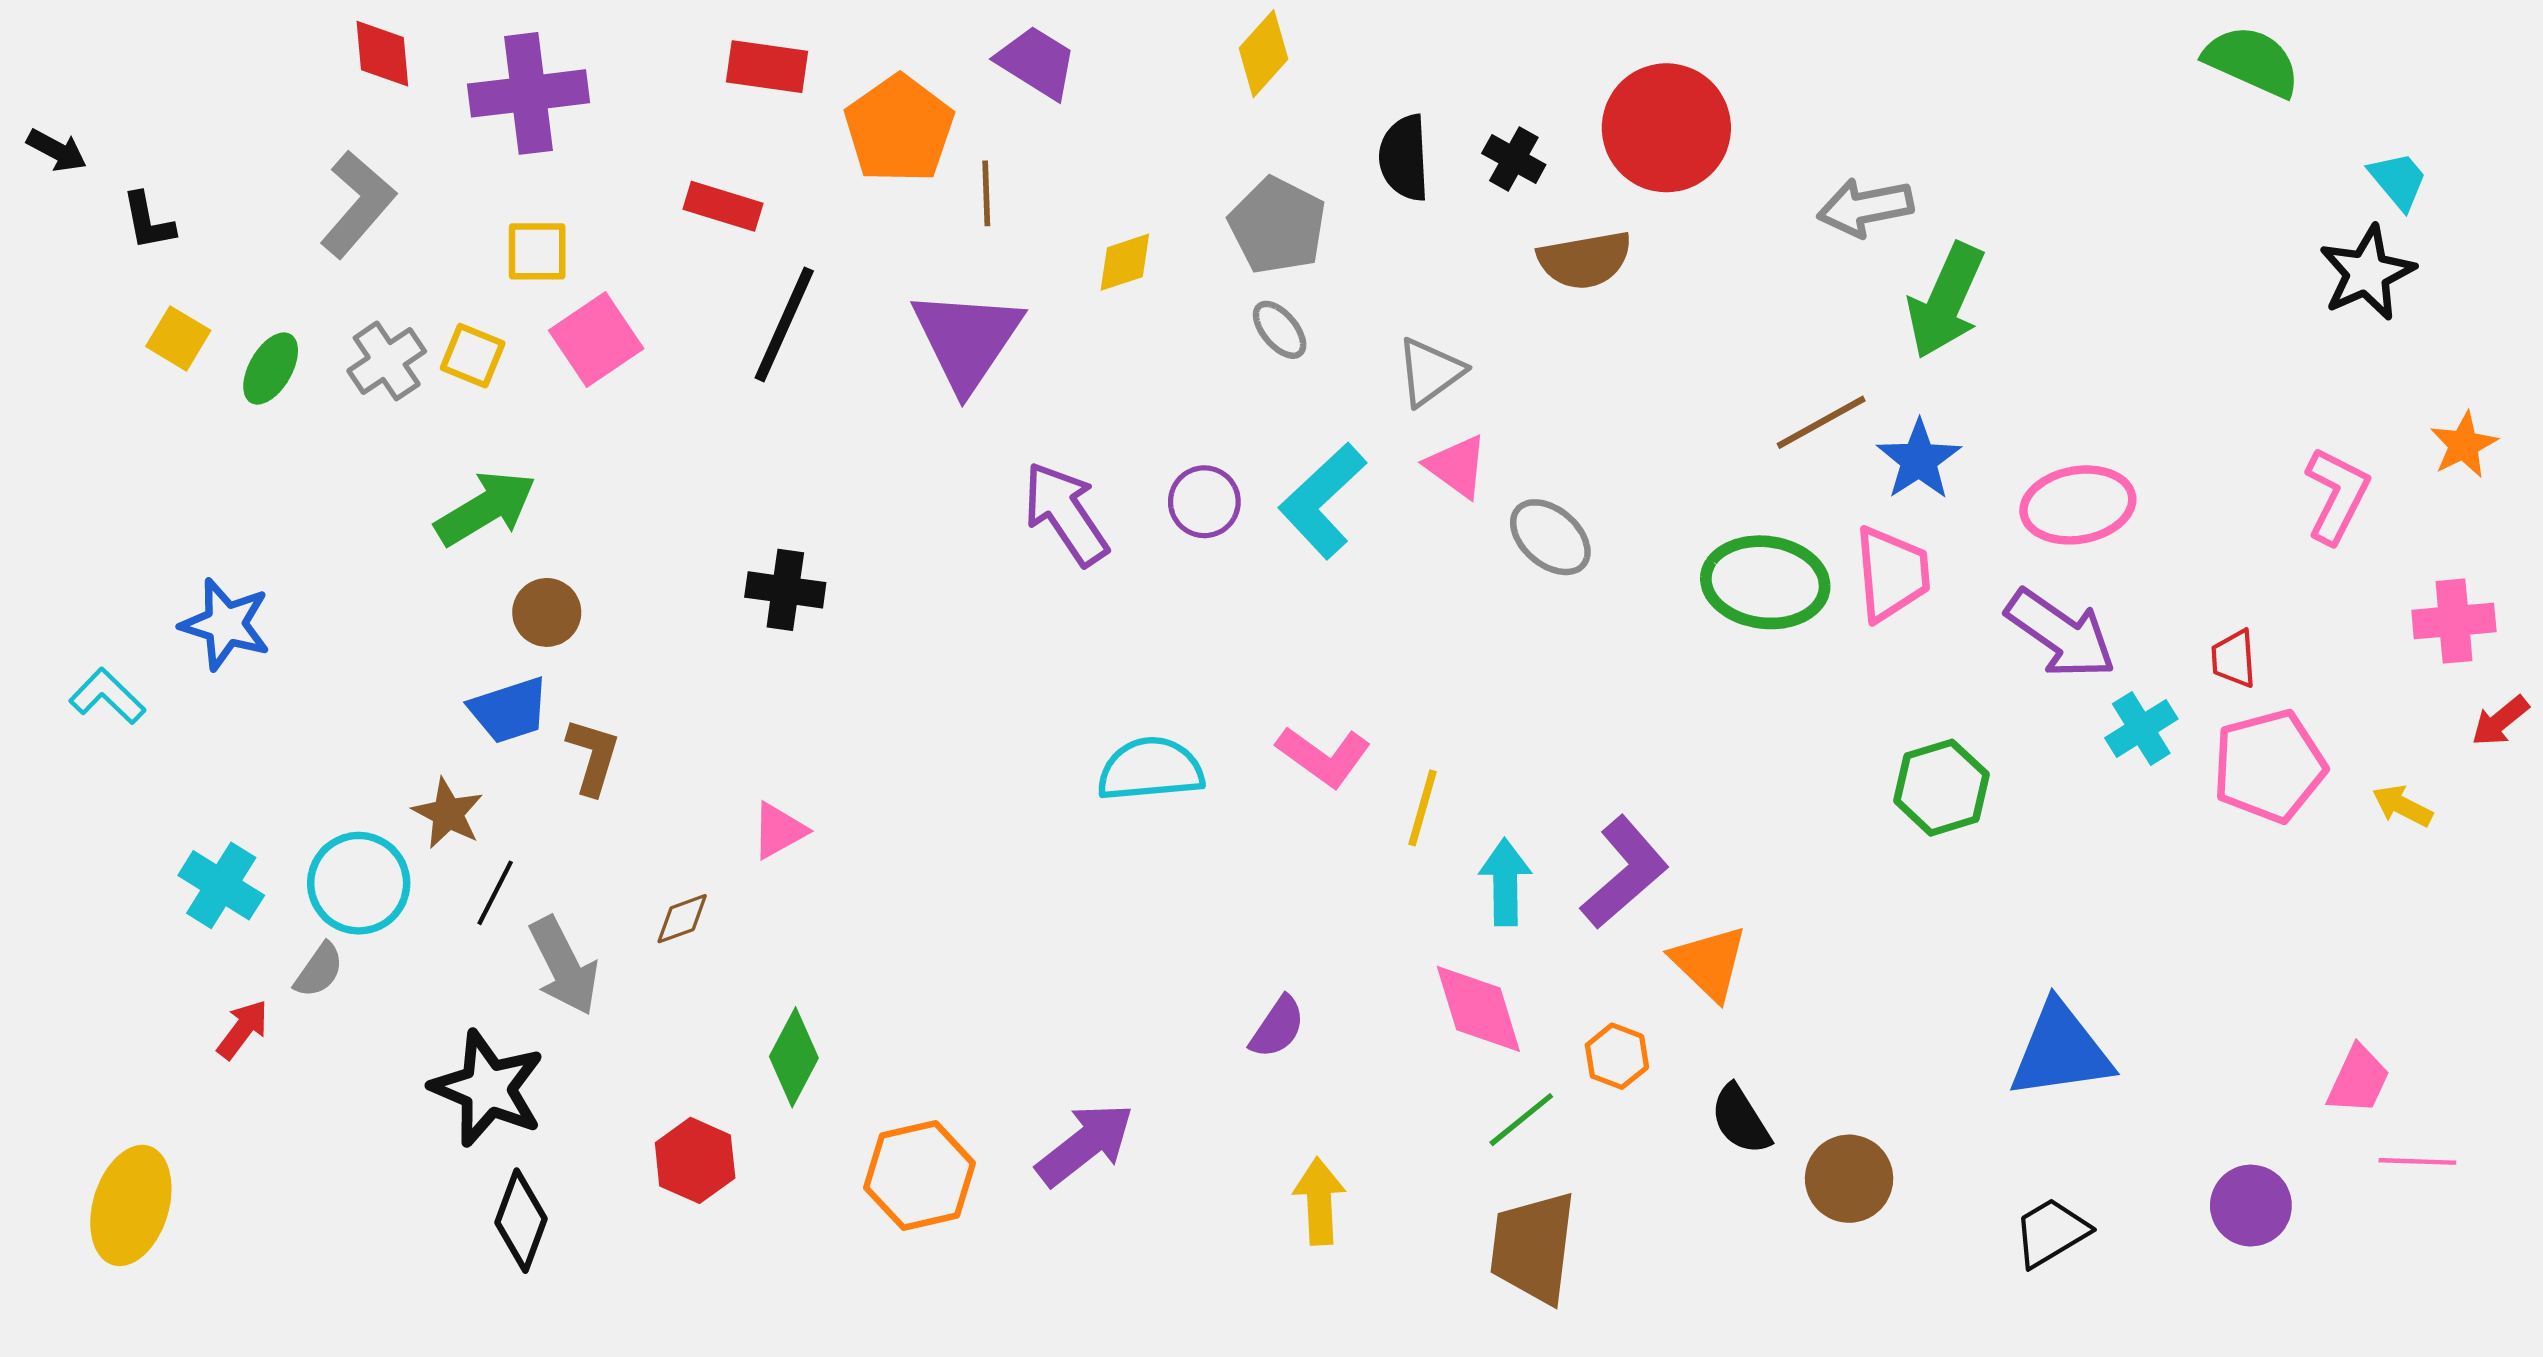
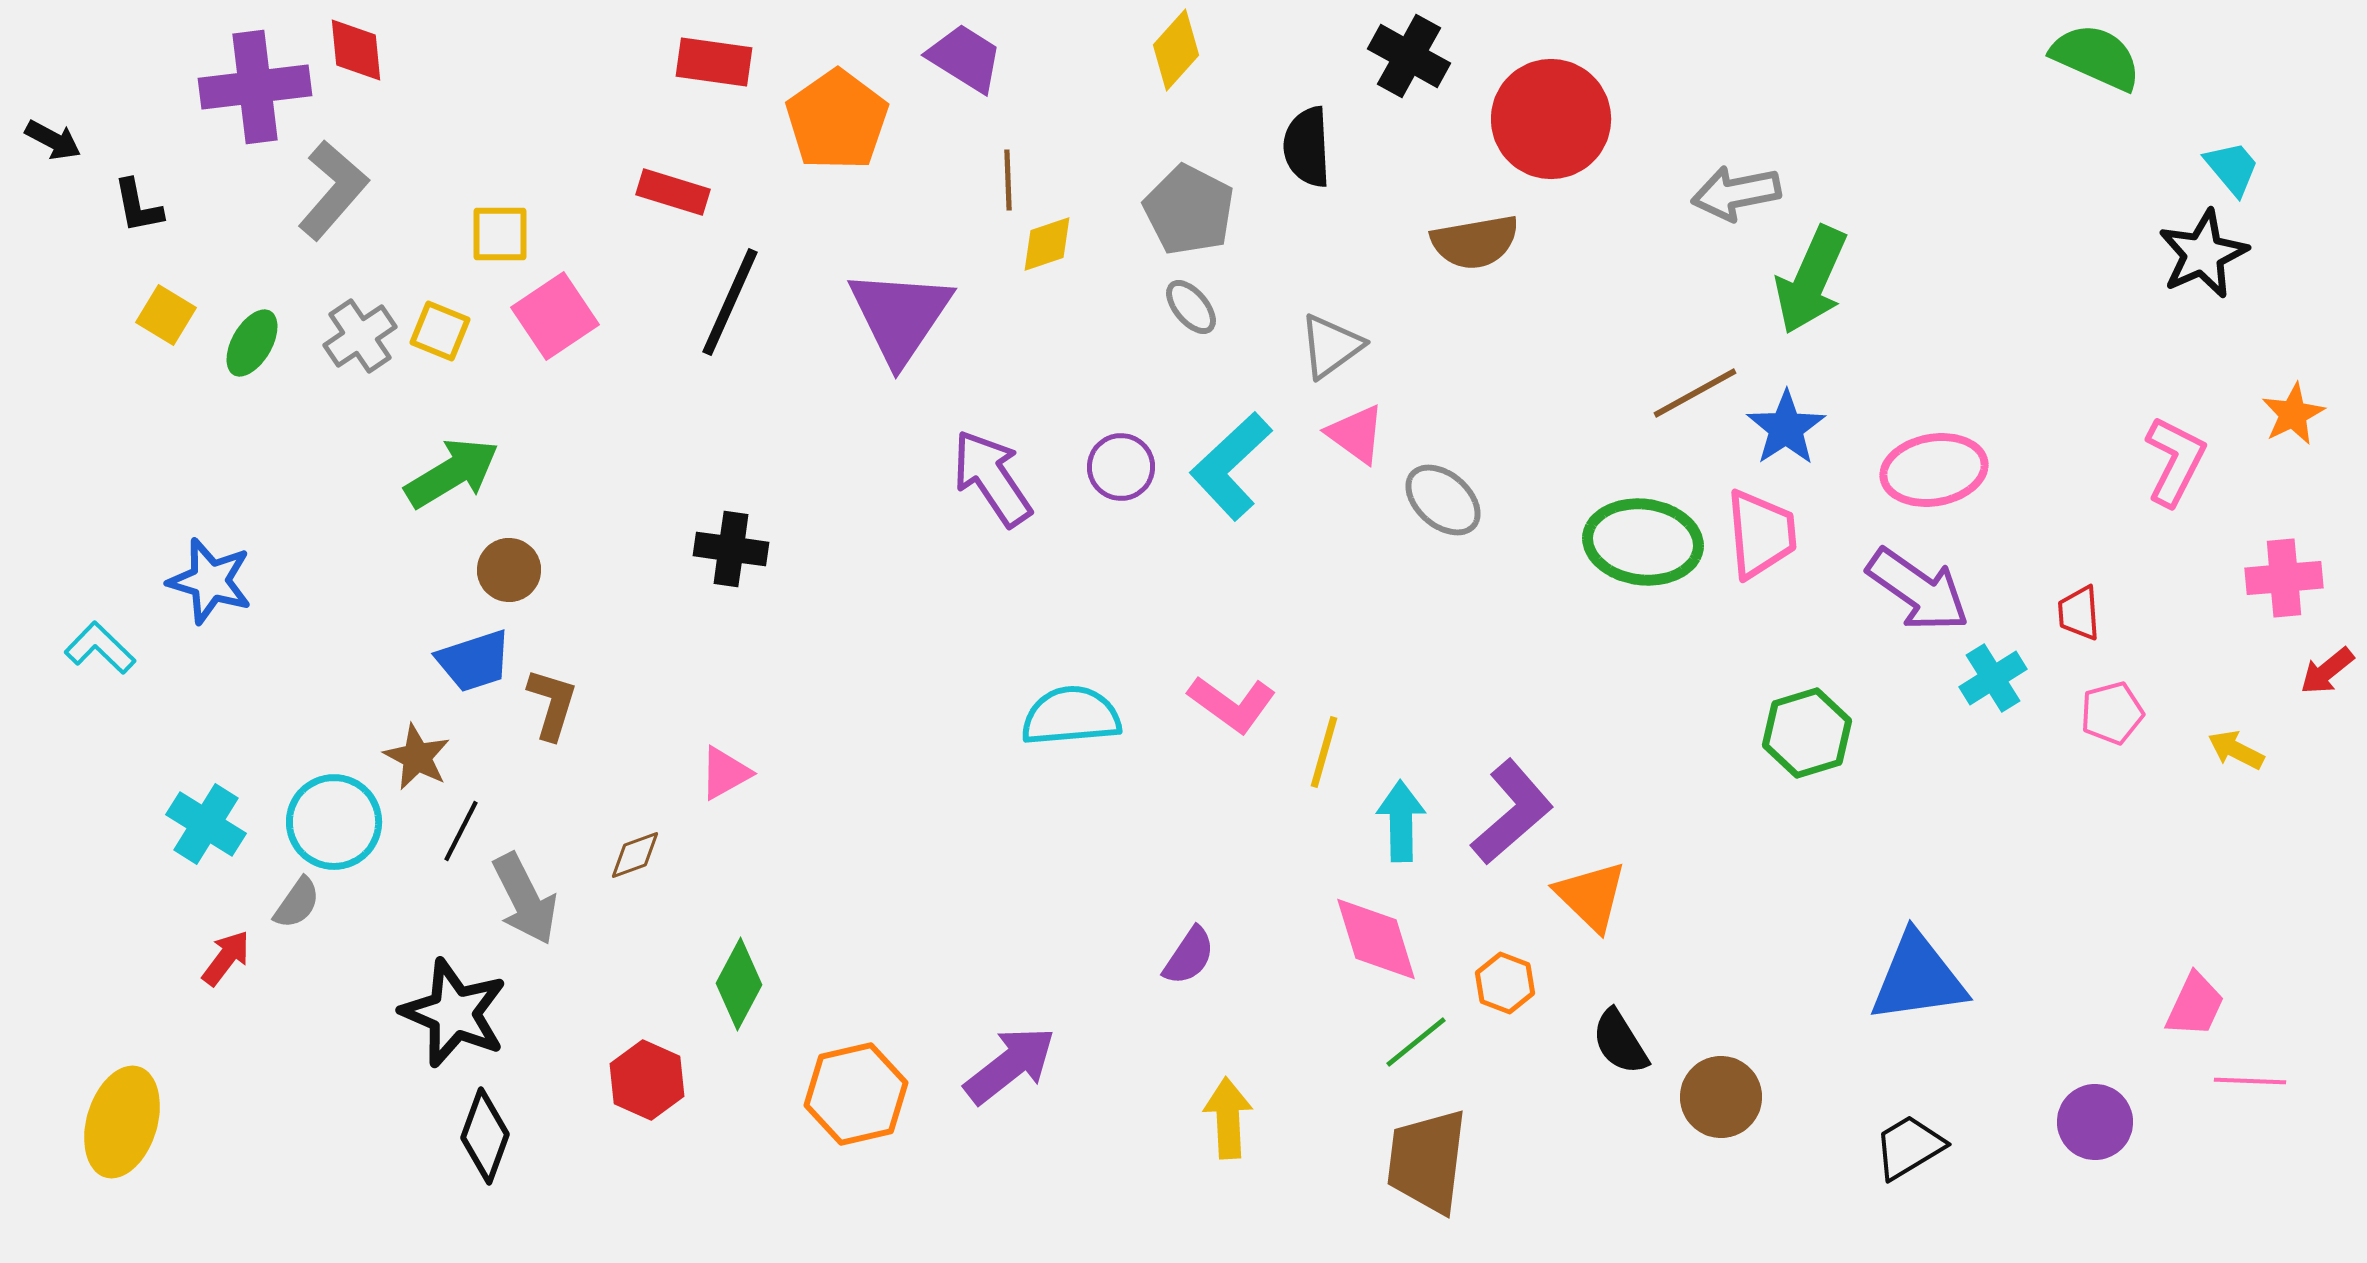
purple cross: (528, 93) -> (255, 87), moved
black cross: (1514, 159) -> (1409, 56), moved, size x1.4
brown line: (986, 193) -> (1008, 180), moved
pink pentagon: (2269, 766) -> (2112, 713), size x0.6

